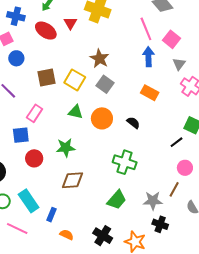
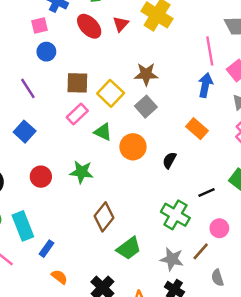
brown star: (100, 58) -> (146, 74), turned 30
pink rectangle: (35, 113) -> (77, 114), moved
black semicircle: (133, 123) -> (169, 160), turned -112
blue square: (21, 135) -> (25, 132), moved, turned 36
black line: (176, 142) -> (206, 192), moved
green cross: (125, 162) -> (175, 215), moved
brown diamond: (72, 180) -> (104, 217), moved, turned -60

